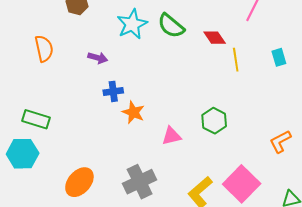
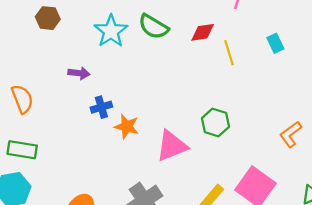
red diamond: (215, 38) -> (203, 32), turned -55
orange semicircle: (44, 49) -> (22, 99), moved
pink triangle: (171, 136) -> (172, 146), size x1.5

